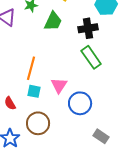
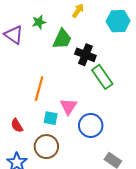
black cross: (88, 28) -> (85, 55), moved, turned 30
cyan square: (34, 91) -> (51, 118), moved

